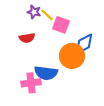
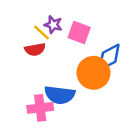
purple star: (34, 12) -> (53, 25), moved
yellow line: (47, 15) -> (42, 32), moved

